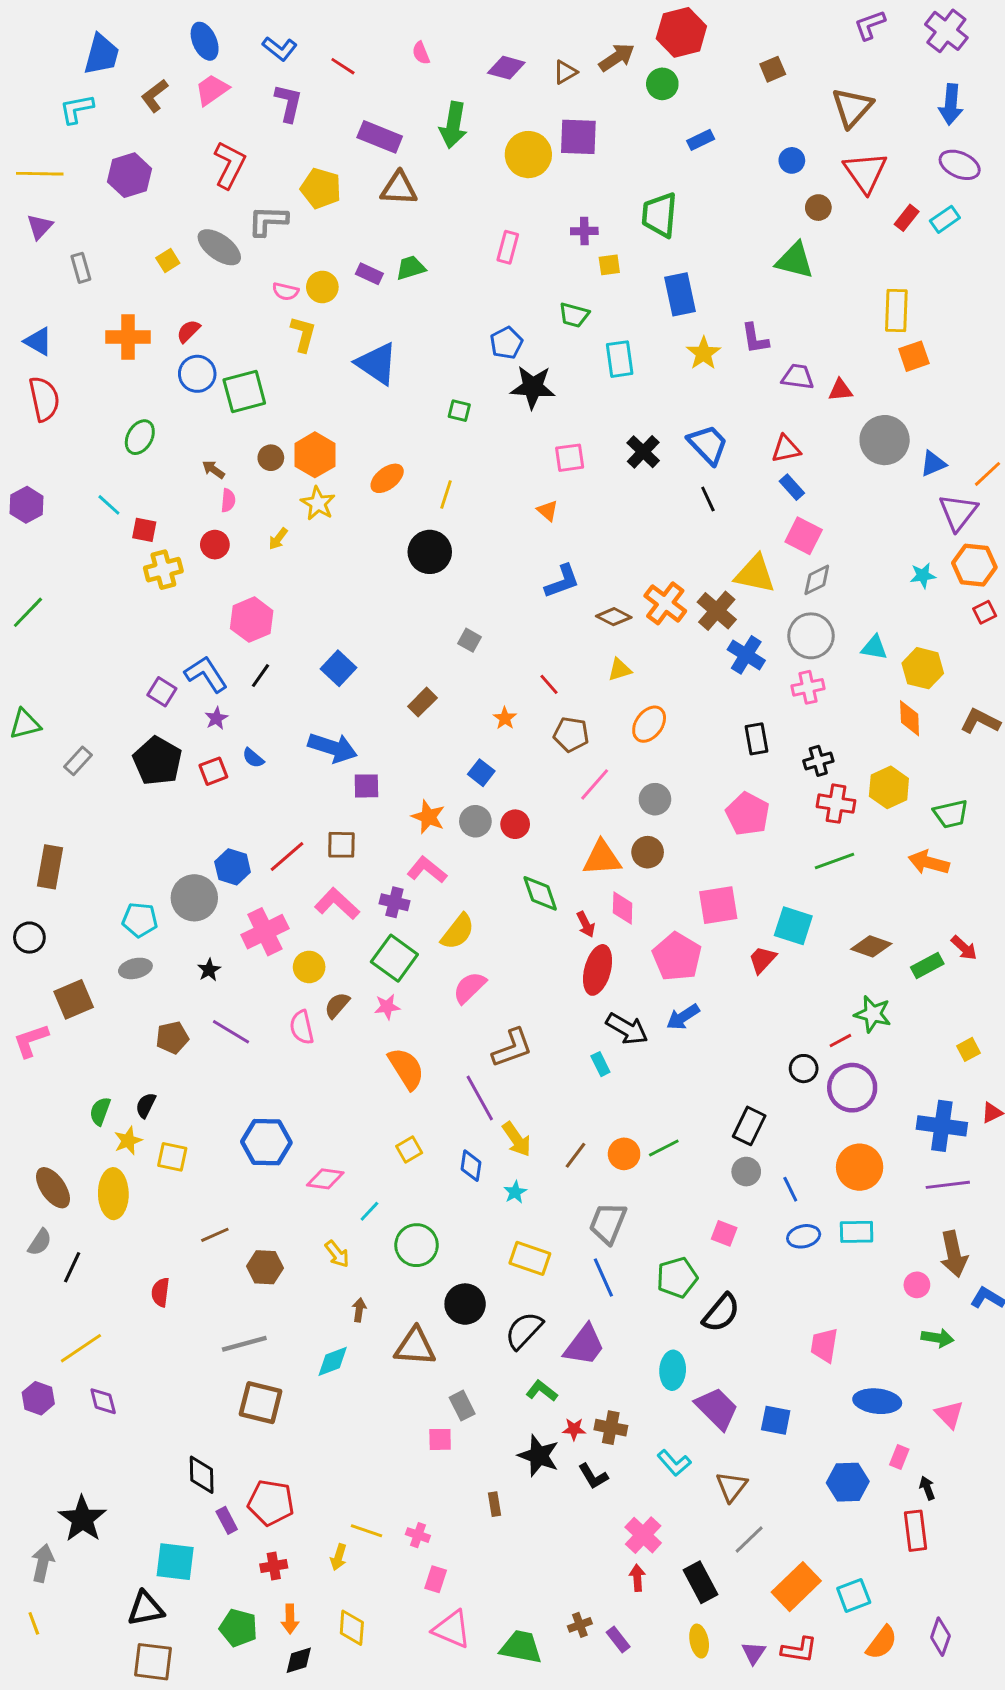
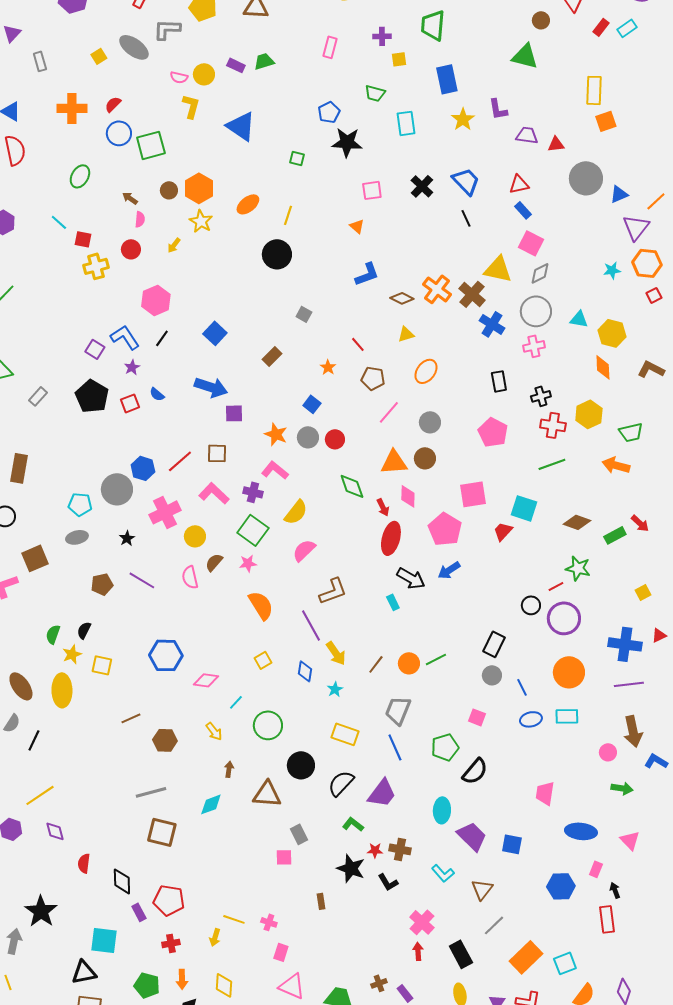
red semicircle: (160, 1292) -> (84, 863), moved

